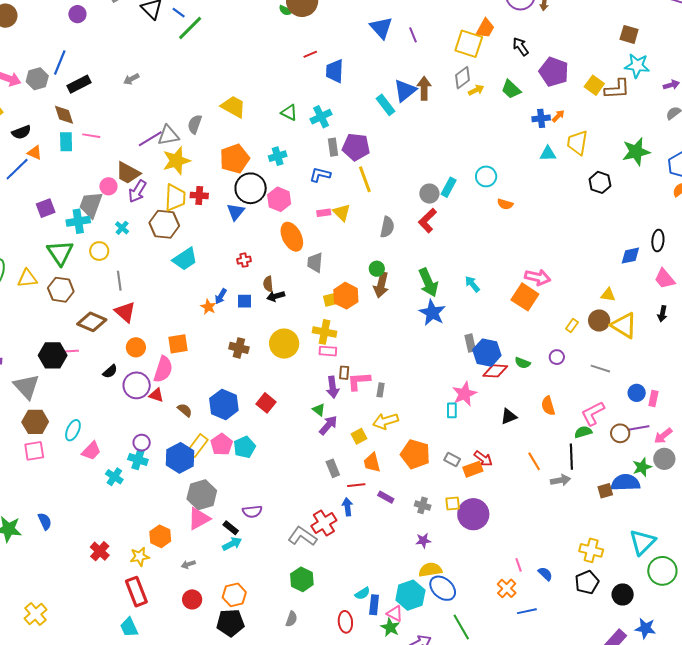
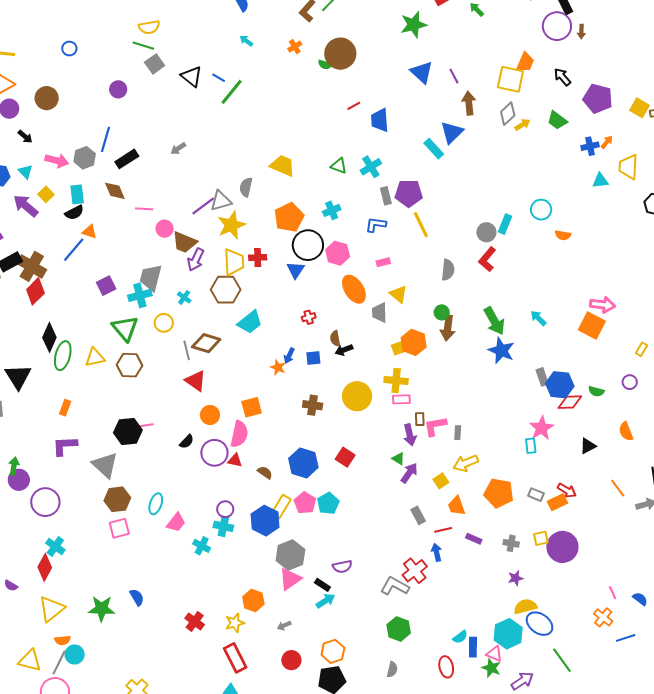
brown arrow: (424, 88) -> (469, 103), moved
cyan rectangle: (66, 142) -> (77, 194), moved
pink circle: (108, 186) -> (165, 229), moved
yellow triangle: (342, 212) -> (398, 294), moved
brown diamond: (92, 322) -> (206, 343), moved

